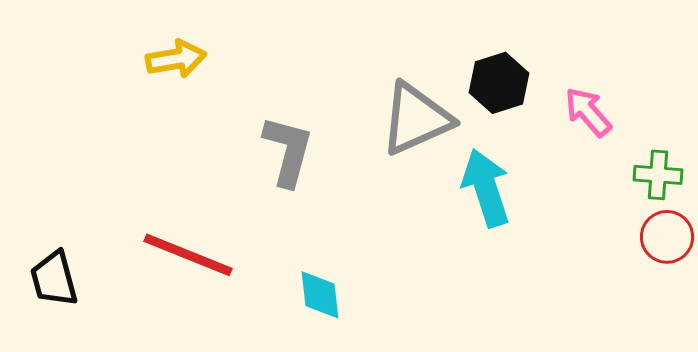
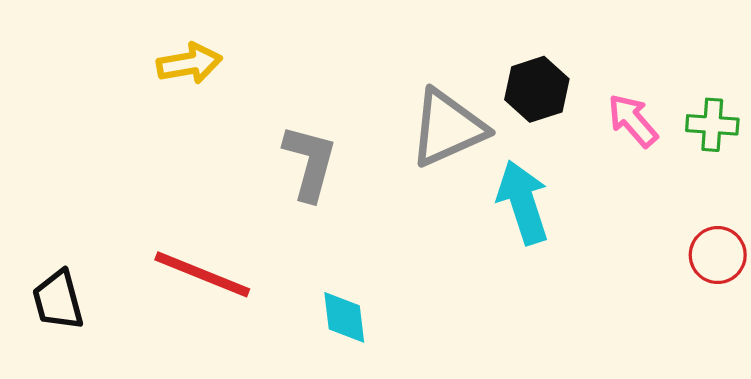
green cross: (658, 175) -> (712, 125), moved

